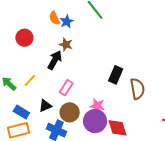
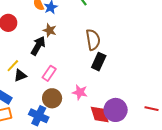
brown semicircle: (137, 89) -> (93, 40), moved
black triangle: (45, 106) -> (20, 75), moved
purple circle: (95, 121) -> (116, 110), moved

